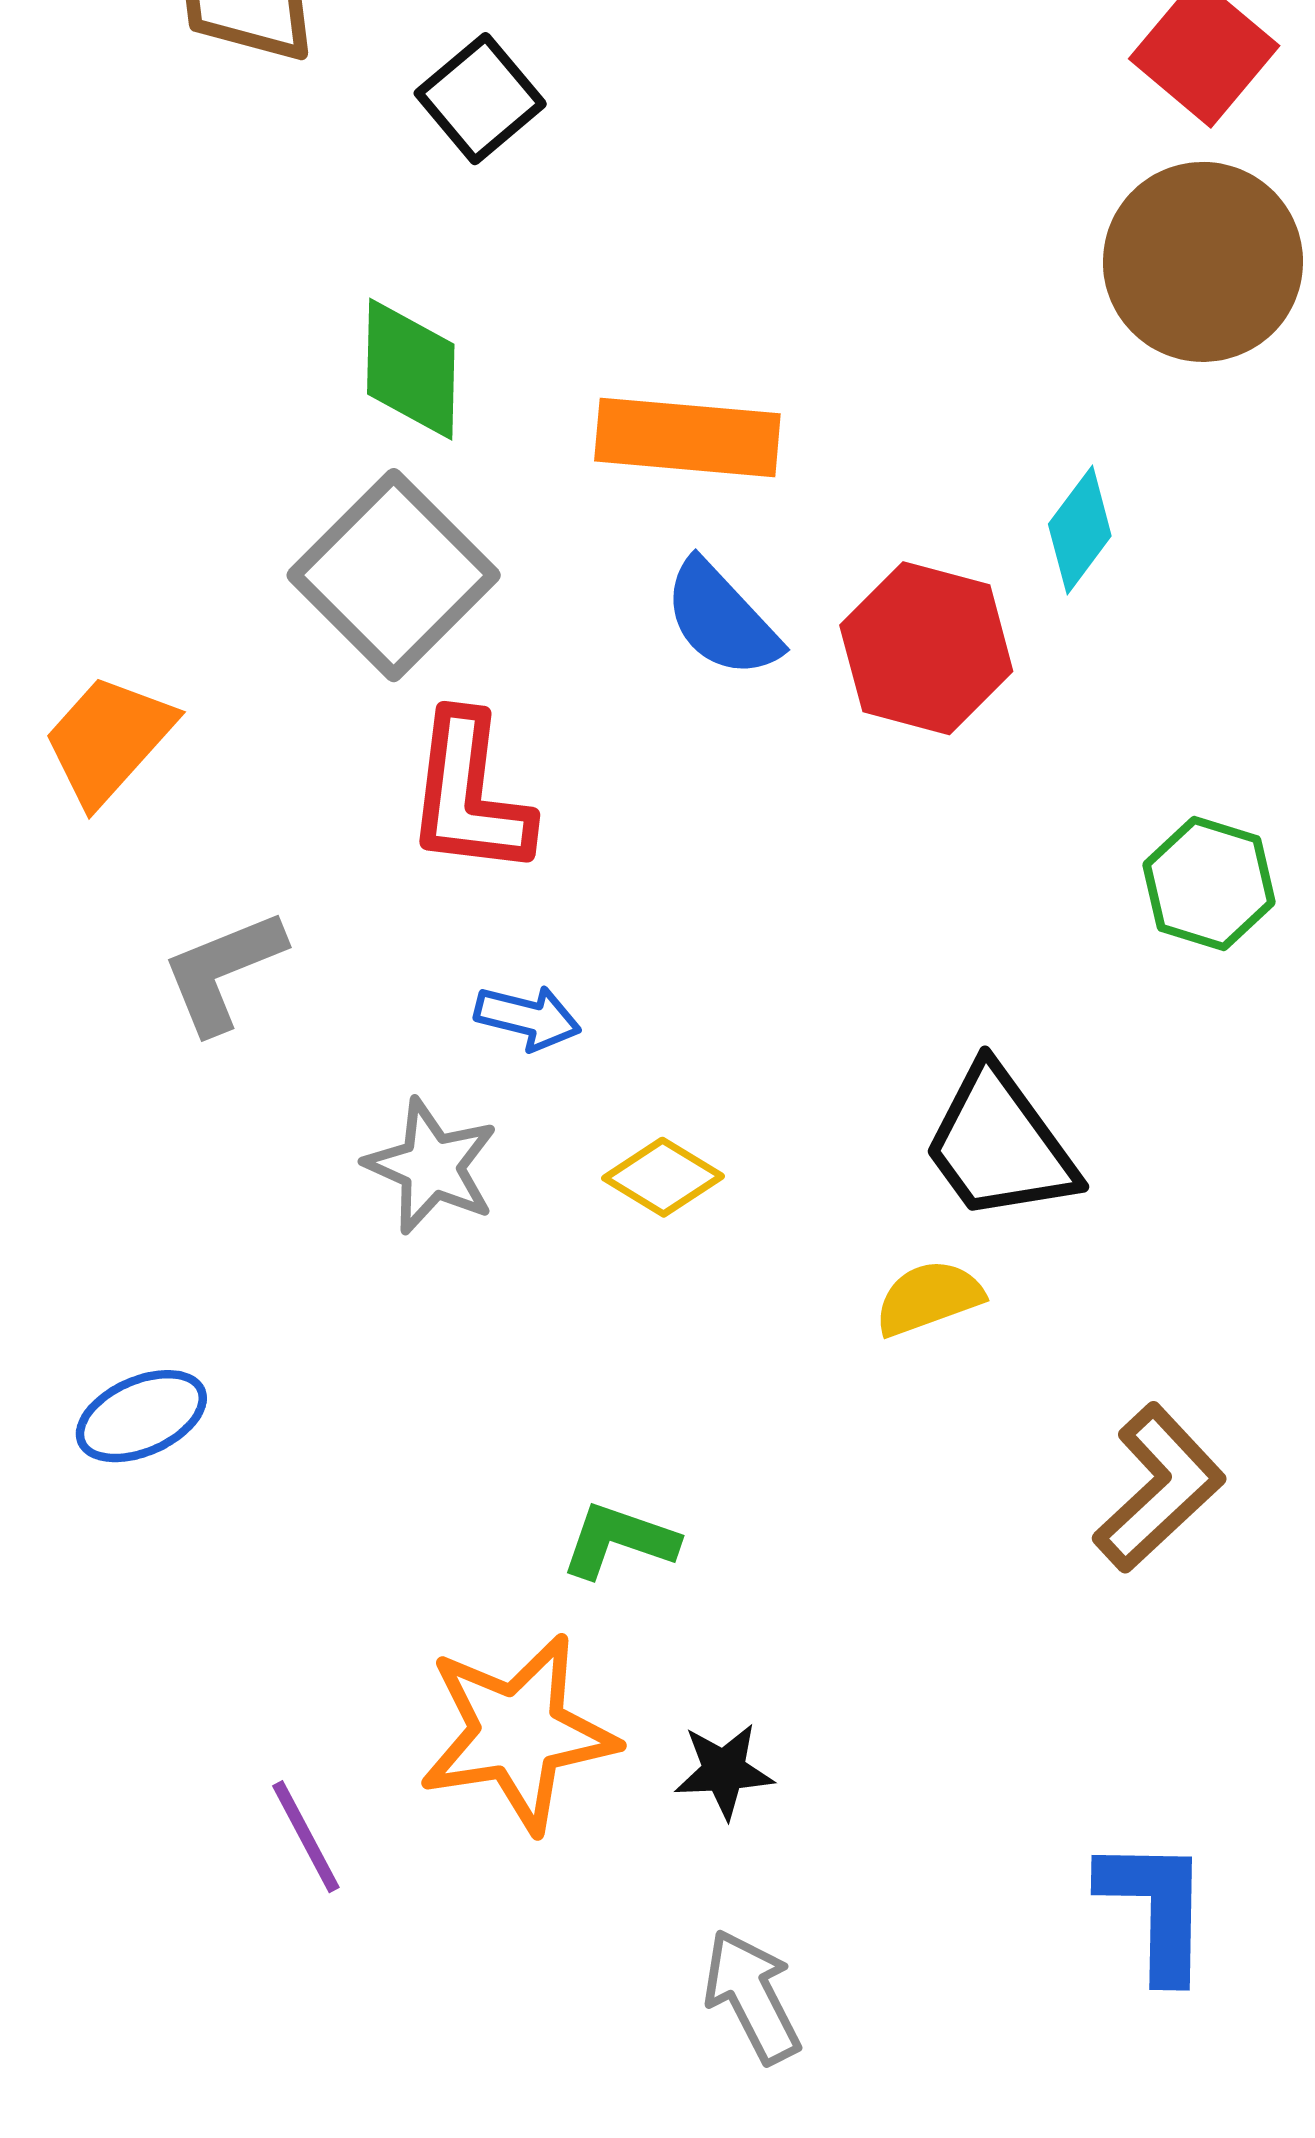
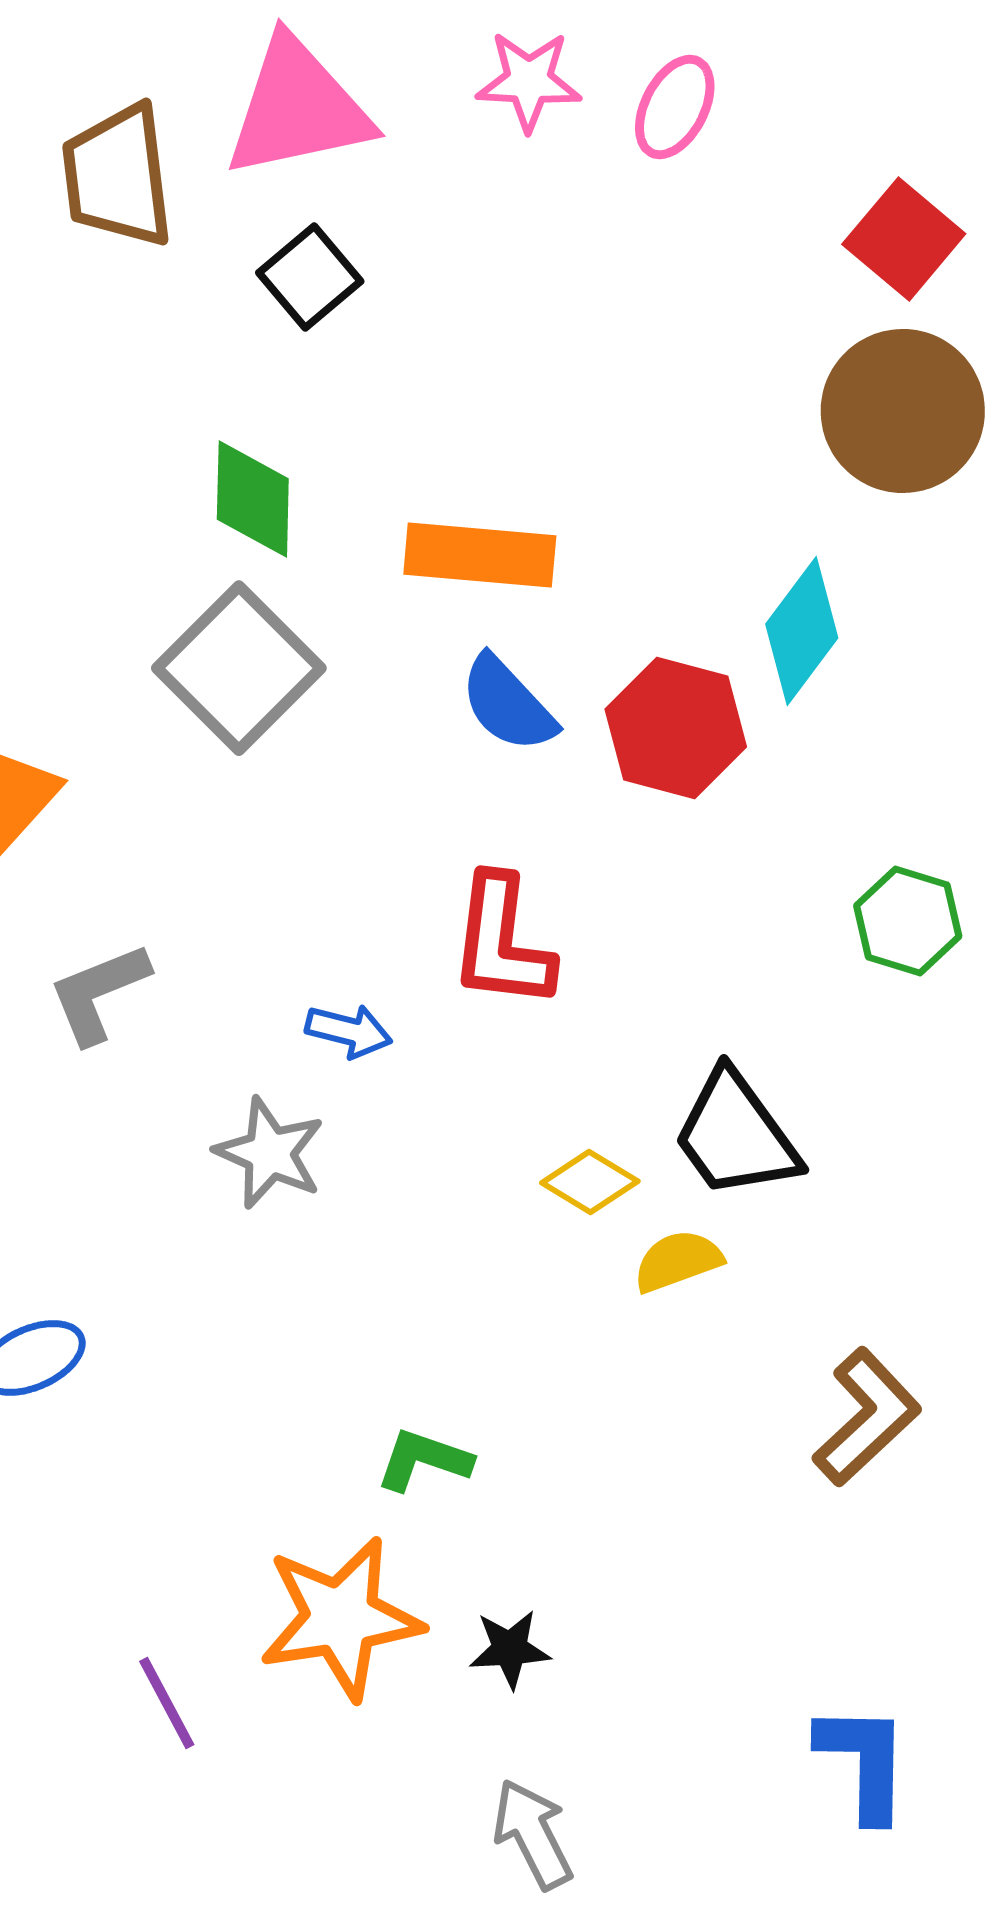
cyan diamond: (1080, 530) -> (802, 631), size x1.4
red L-shape: (469, 795) -> (502, 942), moved
yellow diamond: (663, 1177) -> (590, 1182), moved

